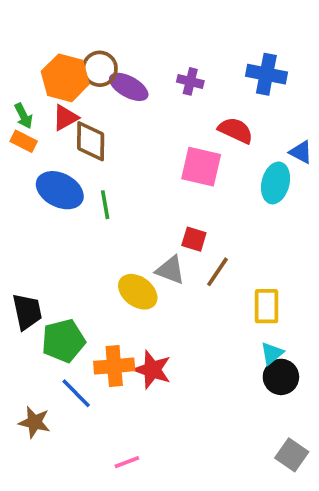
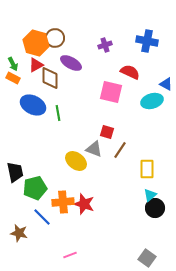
purple cross: (190, 81) -> (105, 45), turned -32
purple ellipse: (129, 87) -> (71, 63), moved
cyan ellipse: (276, 183) -> (152, 101), turned 60
gray square: (292, 455) -> (147, 258), moved

